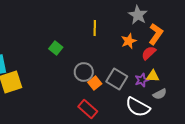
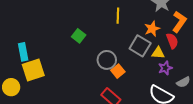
red semicircle: (149, 53) -> (172, 41), turned 112
yellow triangle: (153, 76) -> (158, 53), moved
gray square: (117, 79) -> (140, 46), moved

